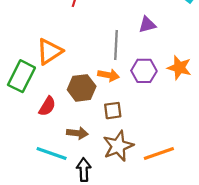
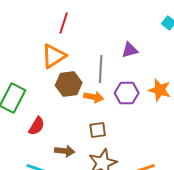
orange triangle: (49, 51) -> (54, 56), moved
brown hexagon: (82, 88) -> (69, 84), moved

